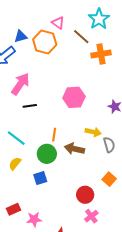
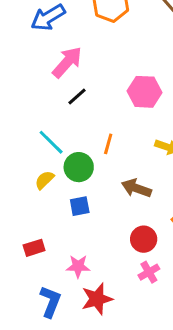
black line: (30, 106) -> (77, 96), turned -40
brown arrow: (74, 149) -> (136, 188), moved
green circle: (47, 154) -> (79, 167), moved
pink star: (34, 219) -> (78, 266), moved

